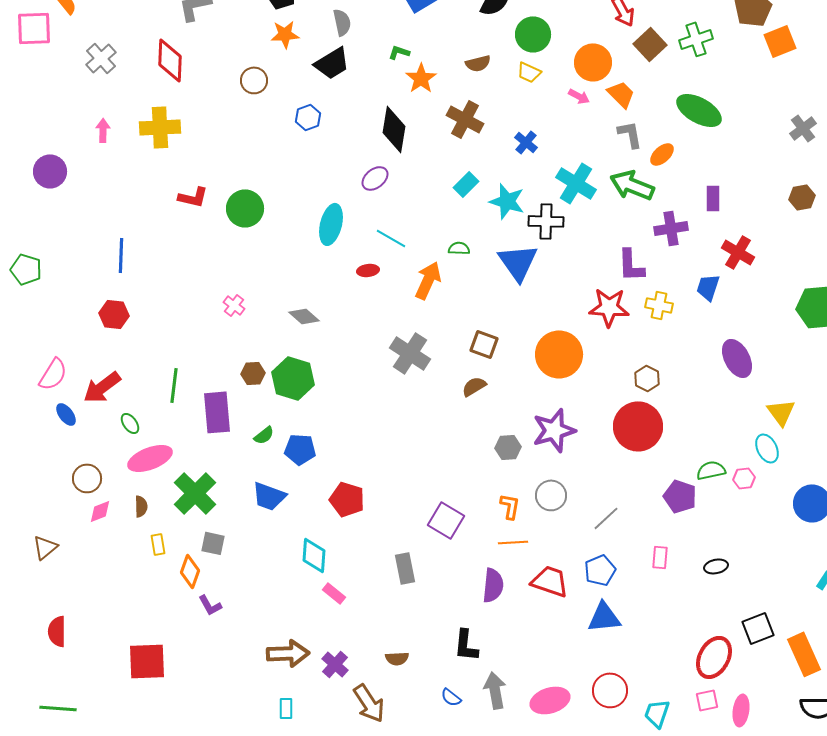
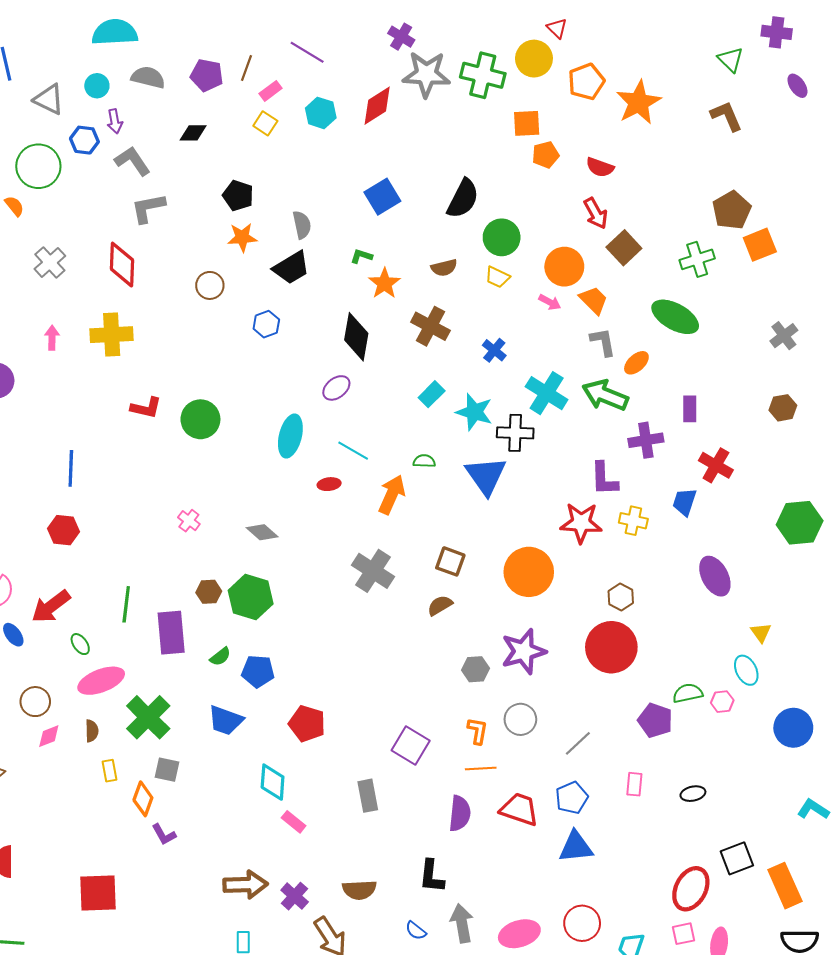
green cross: (696, 39) -> (697, 259), moved
yellow triangle: (781, 412) -> (761, 633), size x0.7
brown semicircle: (397, 658) -> (359, 890), size x1.4

